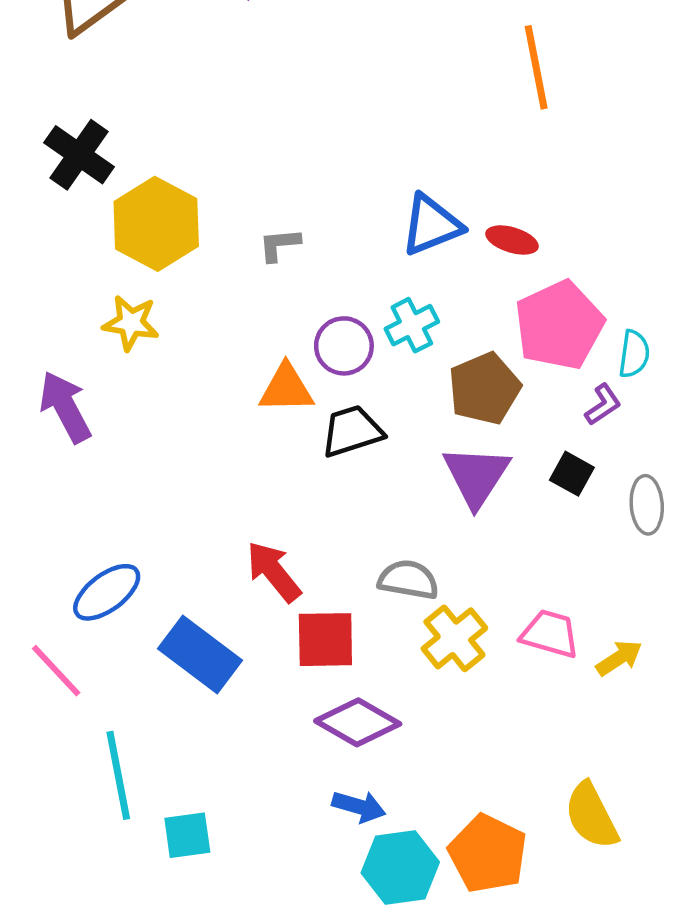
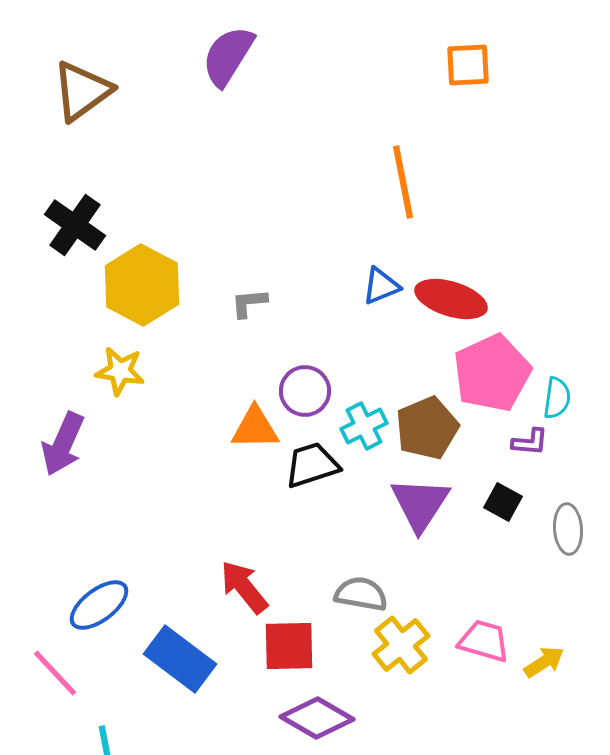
orange line: (536, 67) -> (403, 182), moved
blue triangle: (431, 225) -> (381, 286), size x0.7
red ellipse: (512, 240) -> (451, 299), size x1.6
cyan cross: (412, 325) -> (364, 426), moved
purple L-shape: (603, 405) -> (530, 442), turned 39
purple arrow: (65, 407) -> (63, 444), turned -128

